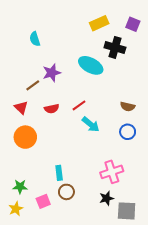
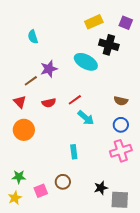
pink cross: (112, 172) -> (121, 151), moved
cyan rectangle: (59, 173) -> (74, 152), moved

